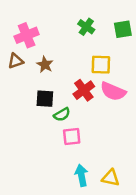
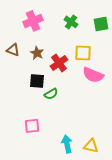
pink cross: (27, 35) -> (33, 21), moved
brown triangle: (16, 61) -> (13, 50), turned 40
red cross: (84, 90) -> (59, 63), moved
pink square: (72, 136) -> (32, 126), moved

